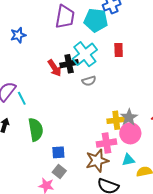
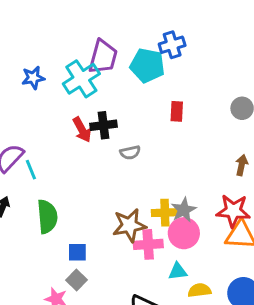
cyan cross: (85, 54) -> (81, 79), moved
brown star: (97, 161) -> (129, 225), moved

